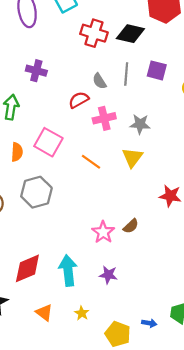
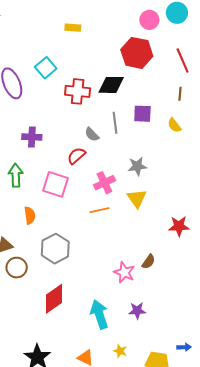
pink cross: (104, 118) -> (104, 183), moved
pink square: (48, 142) -> (55, 184), moved
orange line: (91, 162) -> (100, 210), turned -36
red diamond: (27, 268) -> (54, 299), moved

